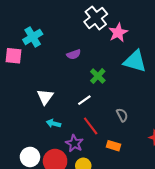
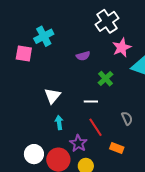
pink star: (118, 33) -> (122, 48), moved
white line: (84, 100) -> (91, 101), turned 32
cyan arrow: (53, 123) -> (59, 122), turned 64

